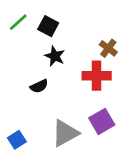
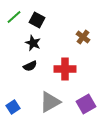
black star: (55, 56) -> (33, 43), moved
red cross: (97, 76) -> (65, 69), moved
purple square: (102, 121) -> (86, 104), moved

